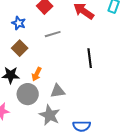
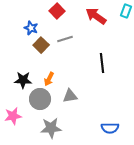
brown square: (20, 48) -> (41, 45), moved
gray star: (50, 115) -> (51, 128), moved, turned -30
blue semicircle: (82, 126) -> (110, 128), moved

